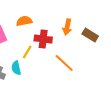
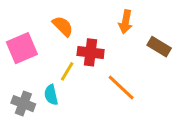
orange semicircle: (24, 21) -> (63, 26), turned 56
orange arrow: (67, 27) -> (126, 22), moved

